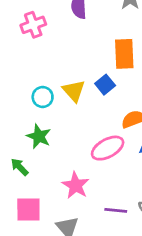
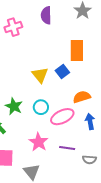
cyan circle: (43, 97) -> (41, 107), moved
purple line: (116, 210) -> (67, 148), moved

